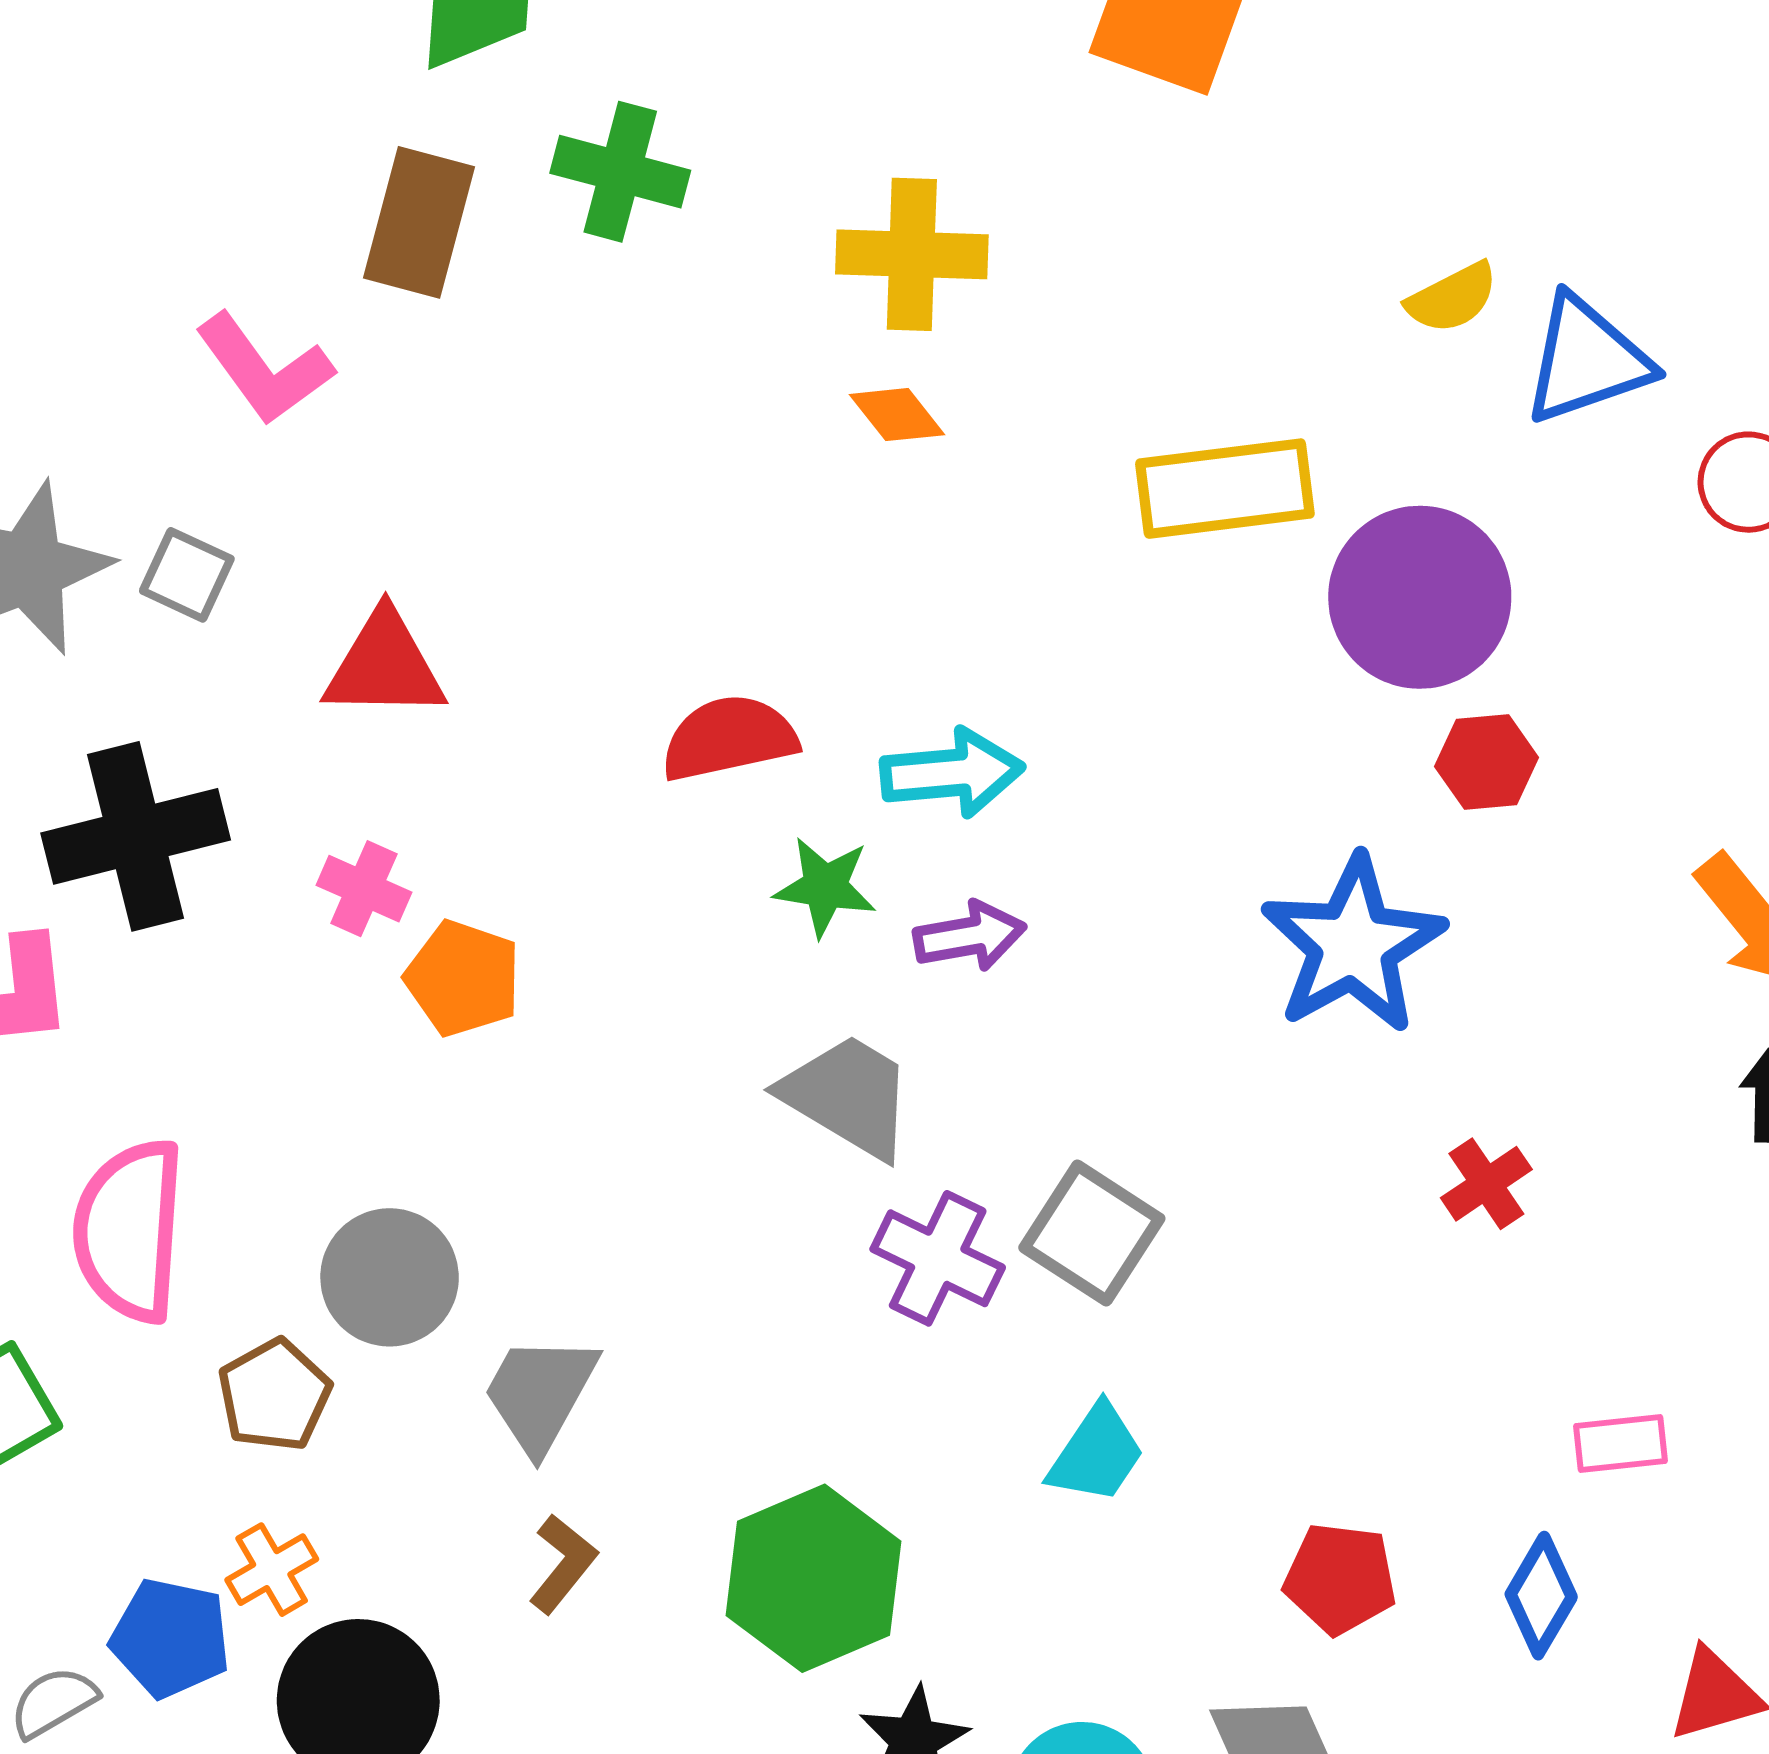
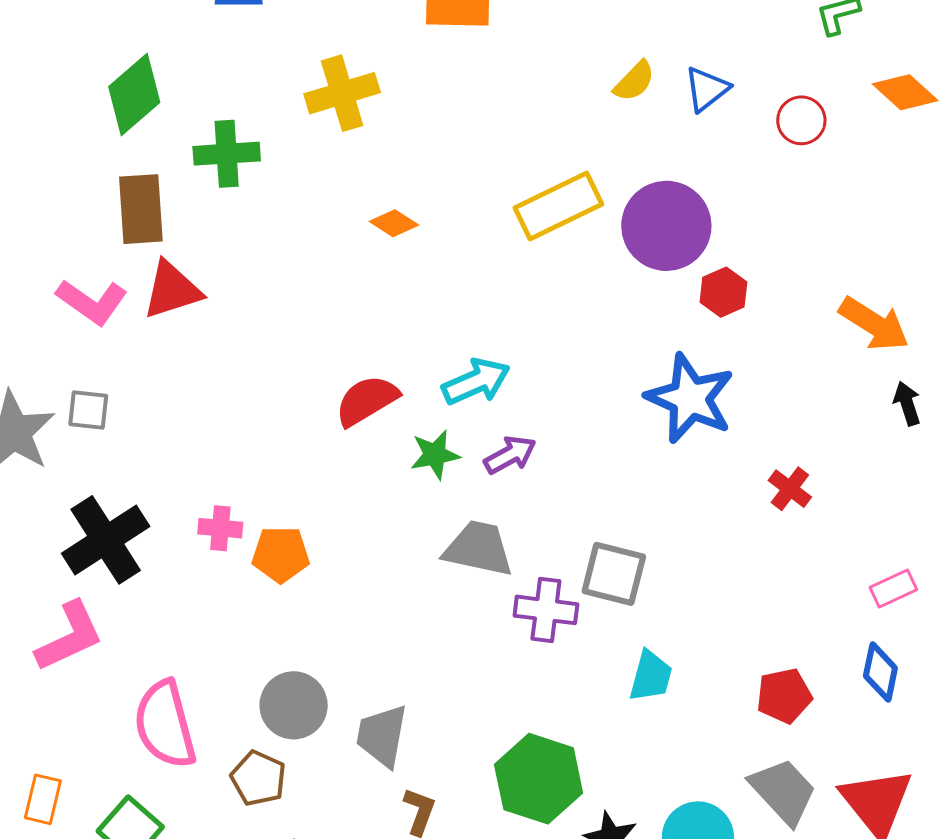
yellow cross: (912, 254) -> (342, 93), moved
blue triangle: (1587, 360) -> (707, 89), size x0.7
red triangle: (385, 666) -> (172, 290), moved

